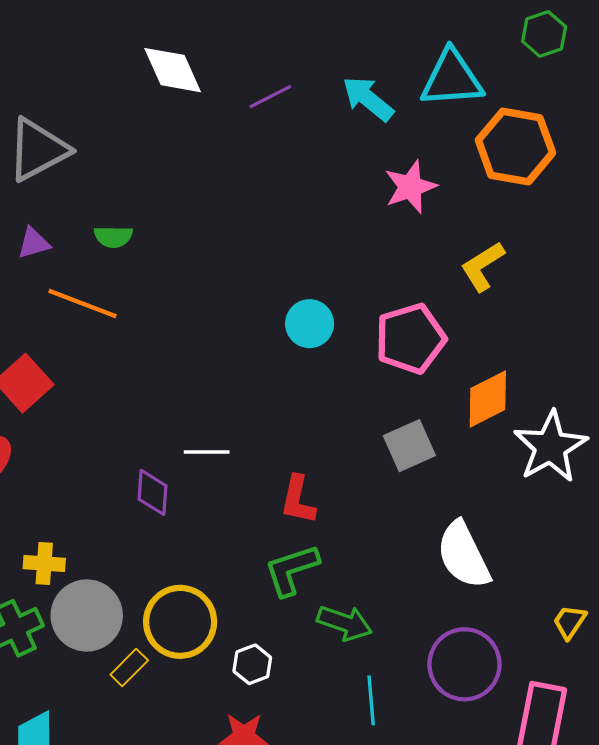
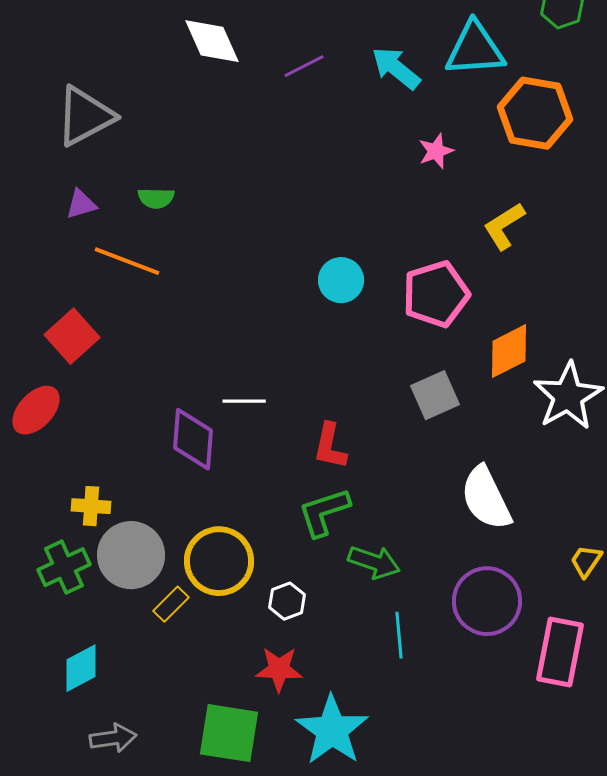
pink star: (410, 187) -> (436, 151), size x0.7
purple diamond: (153, 492) -> (193, 439), size x1.4

